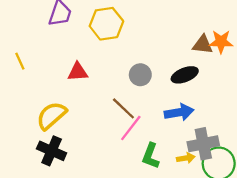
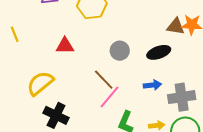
blue arrow: (179, 112) -> (152, 85), size x0.7
gray cross: (203, 144) -> (182, 97), moved
black cross: (52, 151) -> (56, 115), moved

